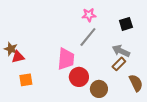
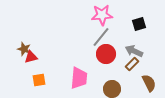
pink star: (89, 15) -> (102, 15), size x1.5
pink trapezoid: (66, 59) -> (79, 78), moved
red circle: (79, 77) -> (106, 54), moved

